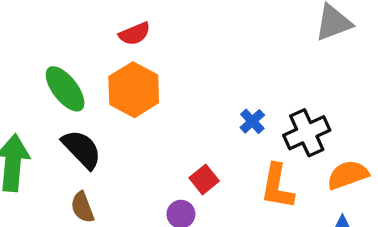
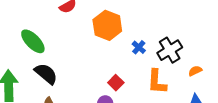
orange hexagon: (134, 90) -> (107, 25), moved
orange semicircle: (348, 175) -> (195, 71), size x0.6

